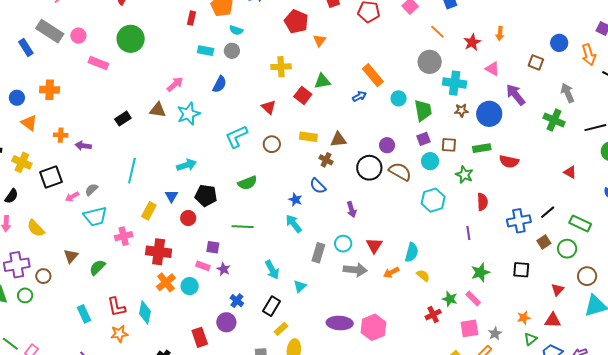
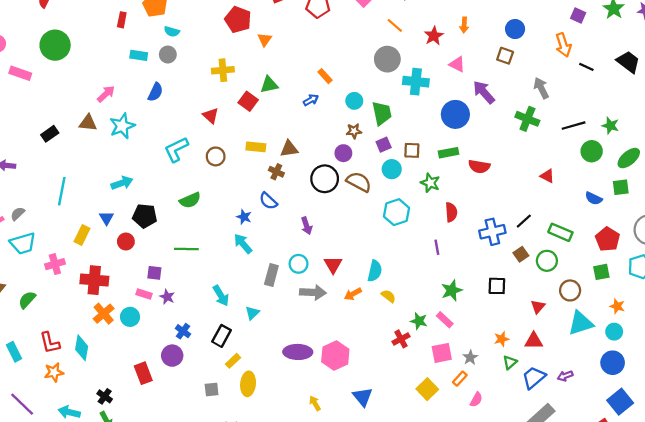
blue circle: (559, 43) -> (515, 29), moved
orange rectangle: (373, 75) -> (325, 76), size x0.6
brown star: (461, 110) -> (354, 131), moved

